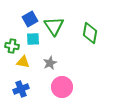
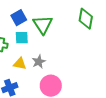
green diamond: (90, 33) -> (86, 19), moved
yellow triangle: (23, 62) -> (20, 64), moved

